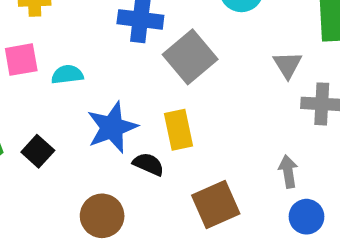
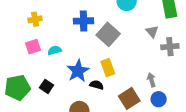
gray arrow: (288, 172) -> (151, 80), moved
blue circle: (306, 217) -> (159, 99), moved

